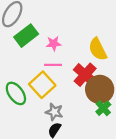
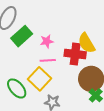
red cross: (85, 75) -> (75, 54), moved, turned -30

